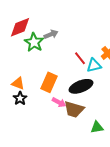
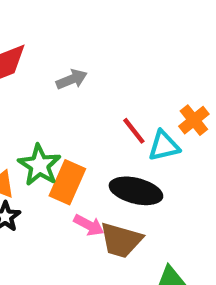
green star: (34, 42) -> (39, 165), moved
black ellipse: (81, 86) -> (136, 191), turned 35

